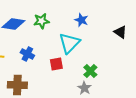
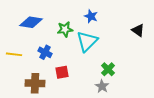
blue star: (81, 20) -> (91, 16), moved
green star: (41, 21) -> (65, 29), moved
red square: (56, 64) -> (62, 72), moved

